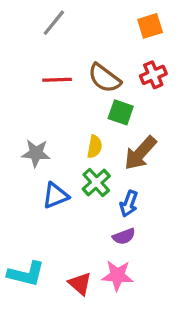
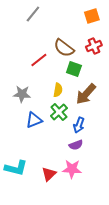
red line: (57, 80) -> (39, 60), moved, turned -36
red triangle: (80, 284) -> (49, 174), turned 35

